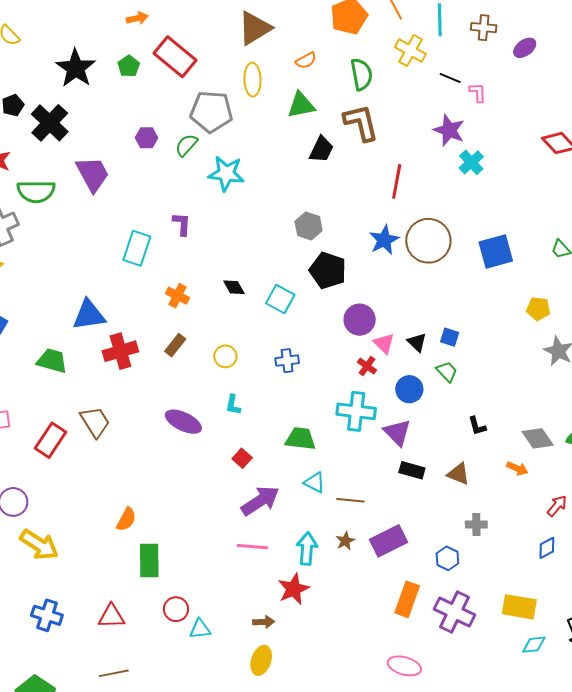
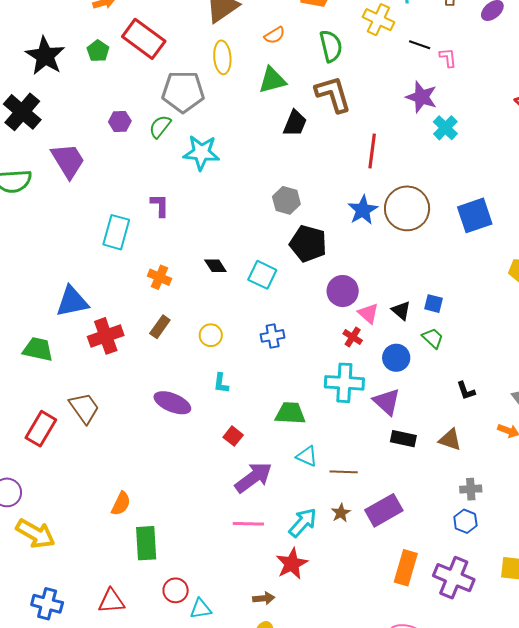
cyan arrow: (307, 549) -> (303, 523), turned 40
blue hexagon: (447, 558) -> (465, 521), moved

